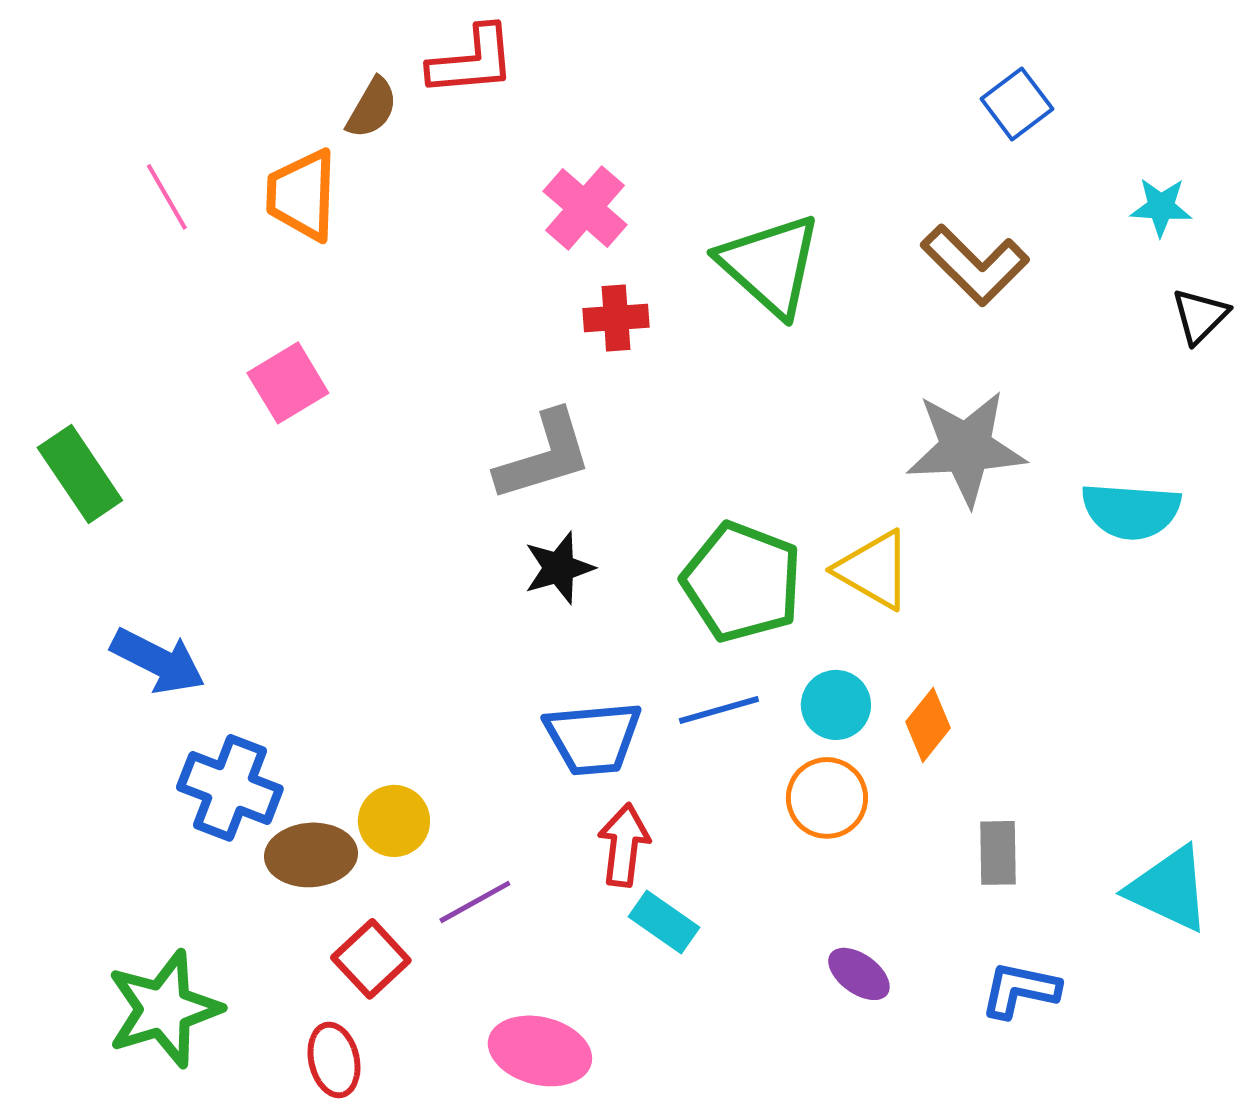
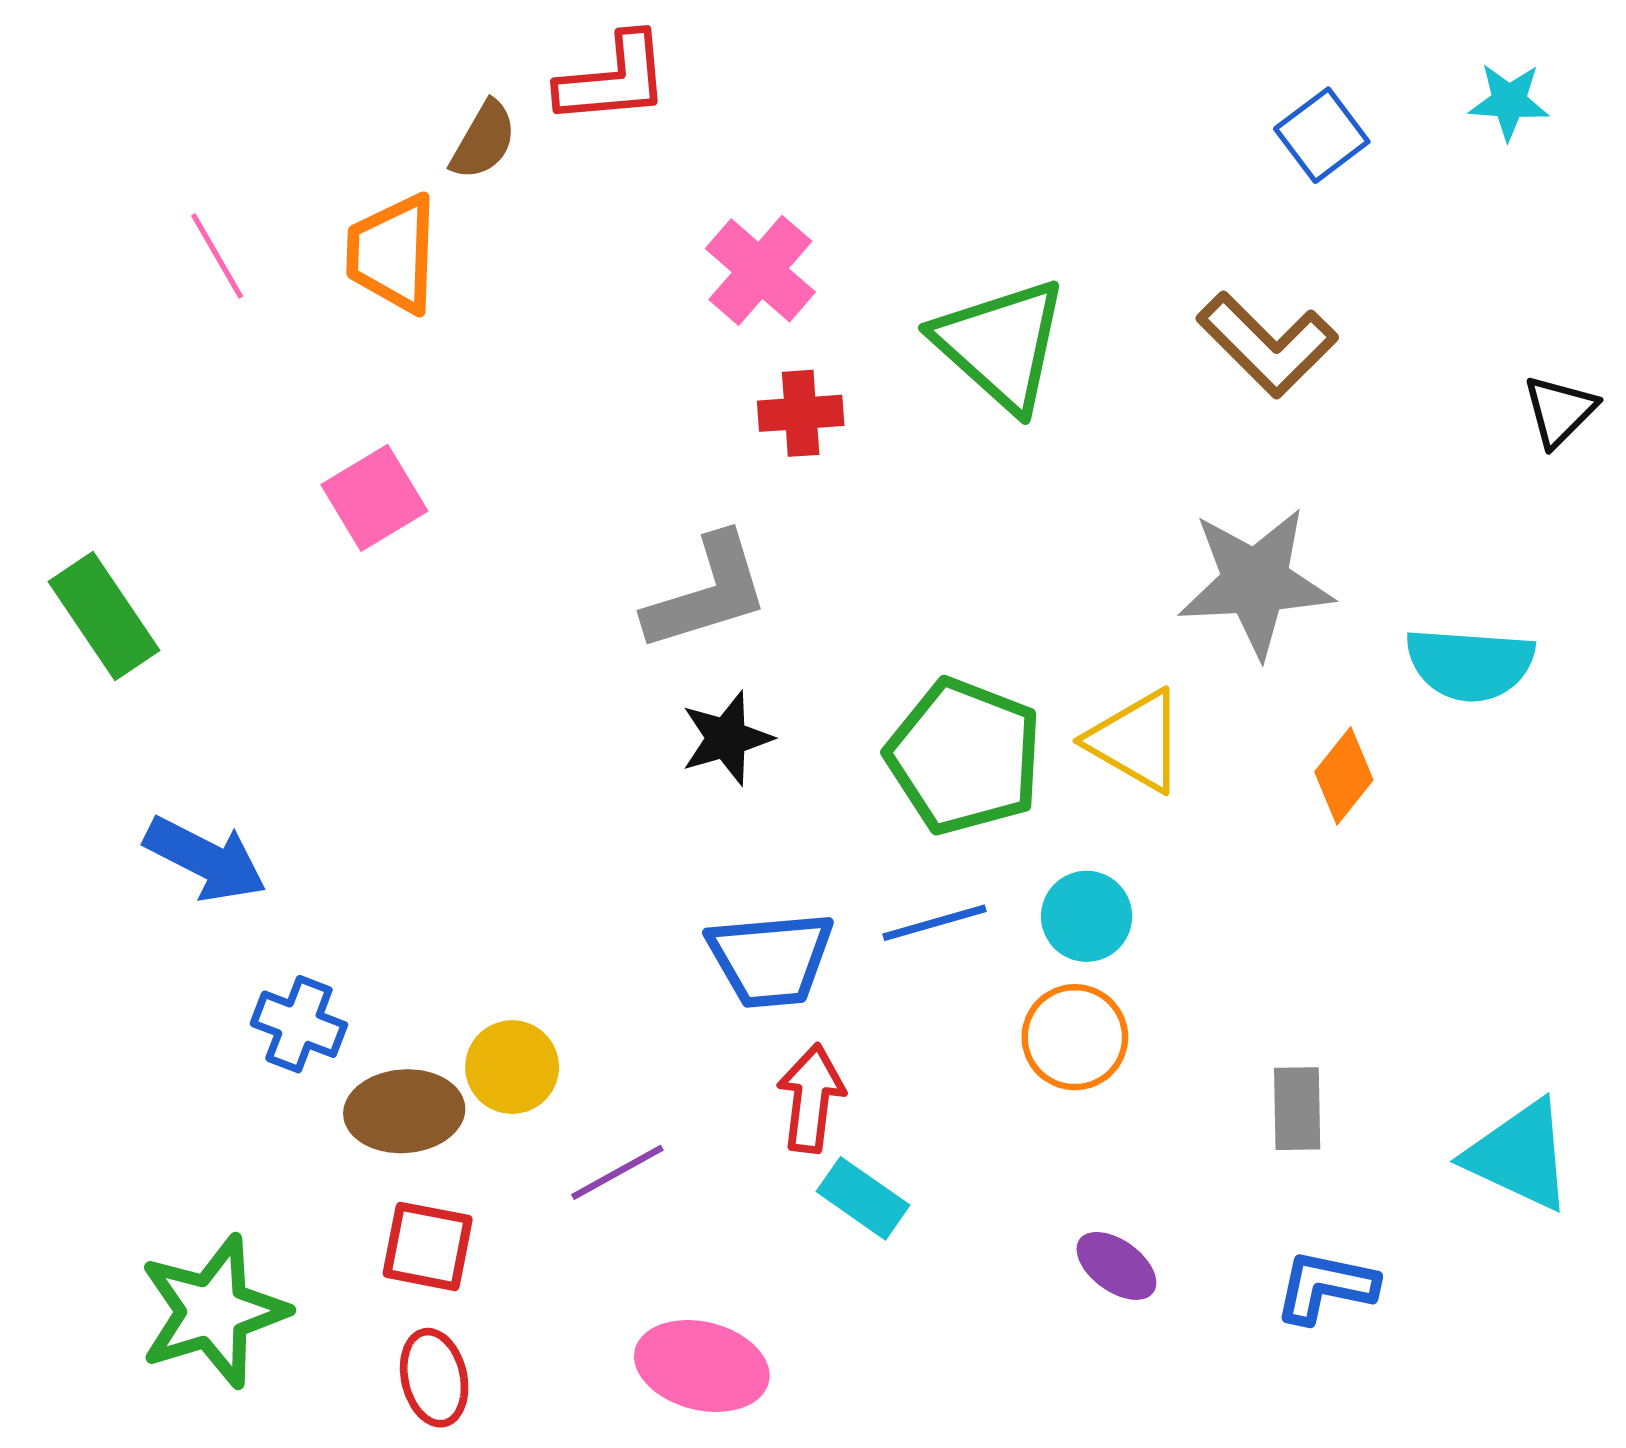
cyan star: (1161, 207) -> (1509, 101), moved
orange diamond: (928, 725) -> (1344, 776), moved
blue cross: (230, 788) -> (299, 1024), size x0.7
red square: (371, 959) -> (428, 1246), moved, turned -36

